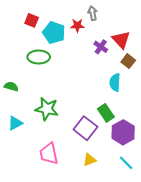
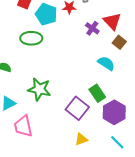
cyan semicircle: (115, 82) -> (106, 63), turned 120
pink trapezoid: (49, 154) -> (23, 126), moved

